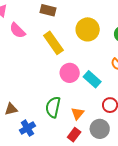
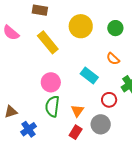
pink circle: (70, 73) -> (51, 82), moved

